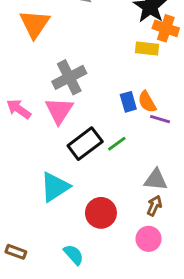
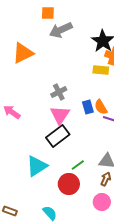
orange triangle: (35, 24) -> (23, 53), turned 30
gray cross: (69, 77) -> (59, 92), moved, size x0.7
pink triangle: (59, 110) -> (60, 115), moved
green line: (117, 144) -> (78, 165), moved

